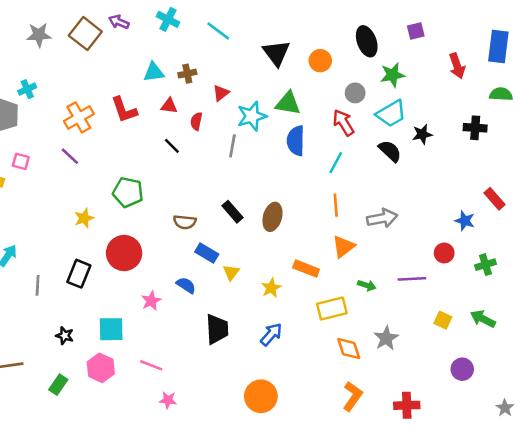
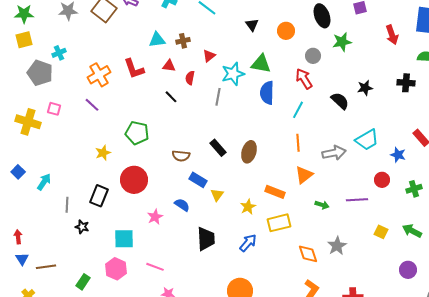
black triangle: (276, 53) -> (252, 25), size x0.6
cyan trapezoid: (391, 114) -> (367, 140), moved
yellow rectangle: (332, 308) -> (279, 223), moved
black star: (65, 336) -> (82, 227), moved
purple circle: (462, 369) -> (408, 270), moved

